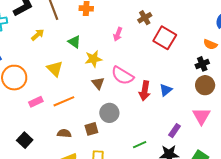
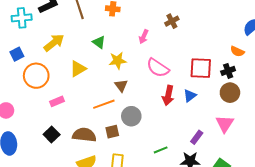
yellow arrow: (38, 35) -> (54, 43), moved, size x1.5
red square: (165, 38) -> (201, 68), moved, turned -30
yellow triangle: (55, 69) -> (78, 69), turned 42
pink semicircle: (122, 76) -> (158, 68), moved
orange line: (64, 101) -> (104, 104), moved
brown semicircle: (64, 133) -> (84, 135), size x1.6
black square: (25, 140) -> (52, 135), moved

